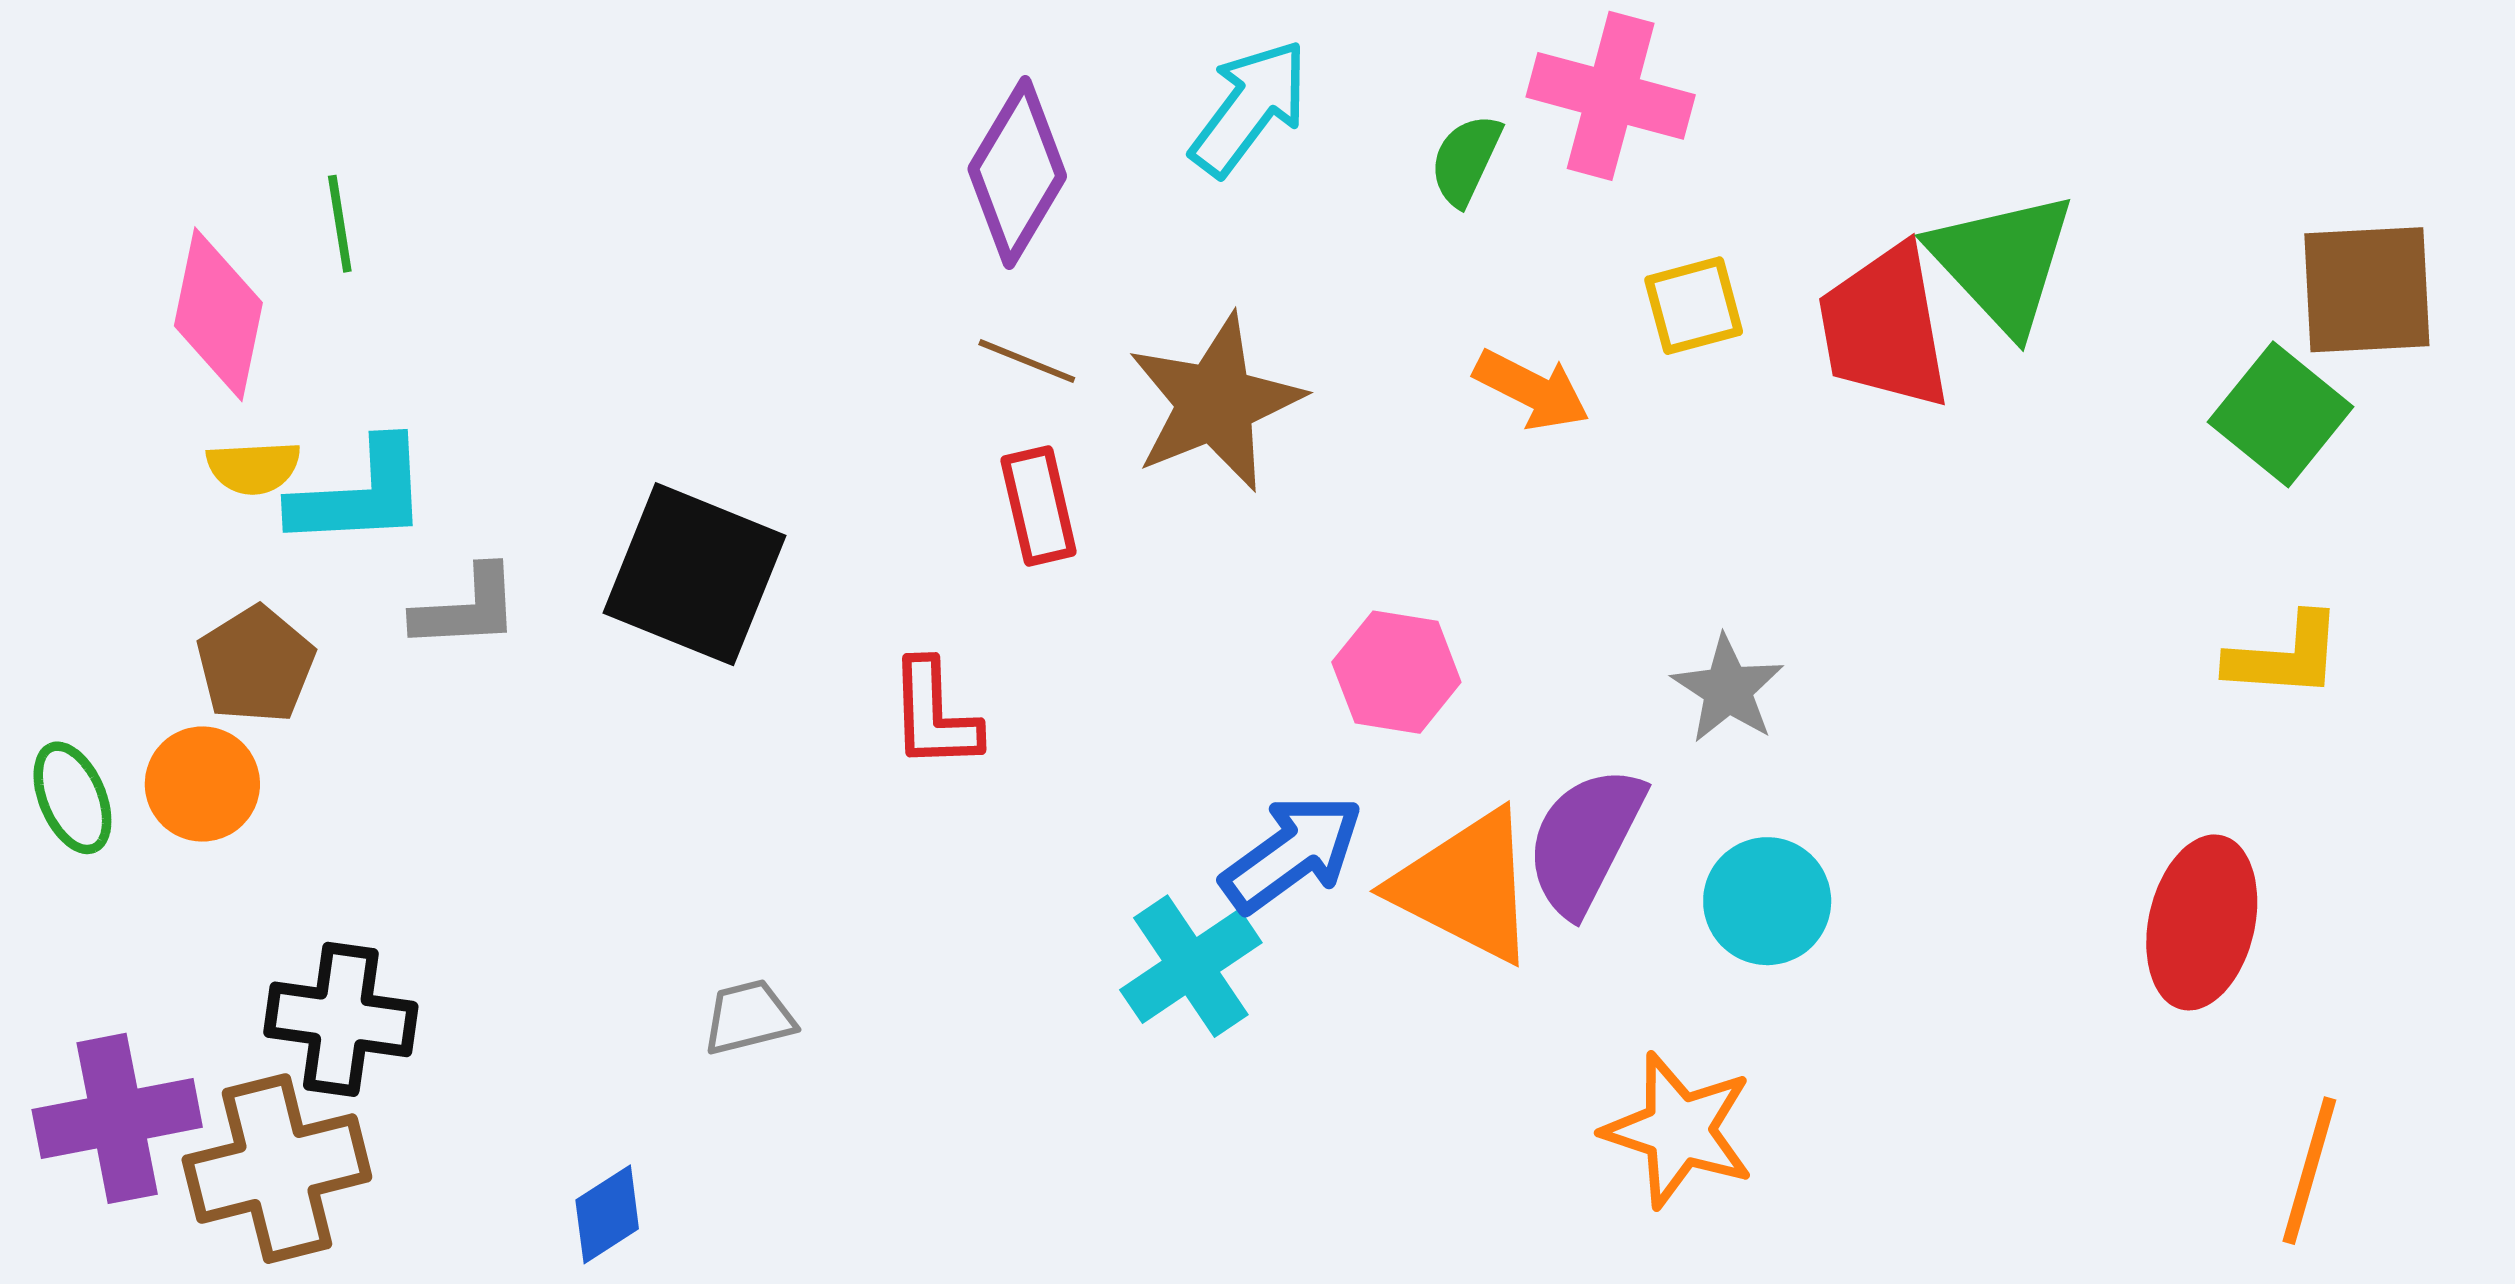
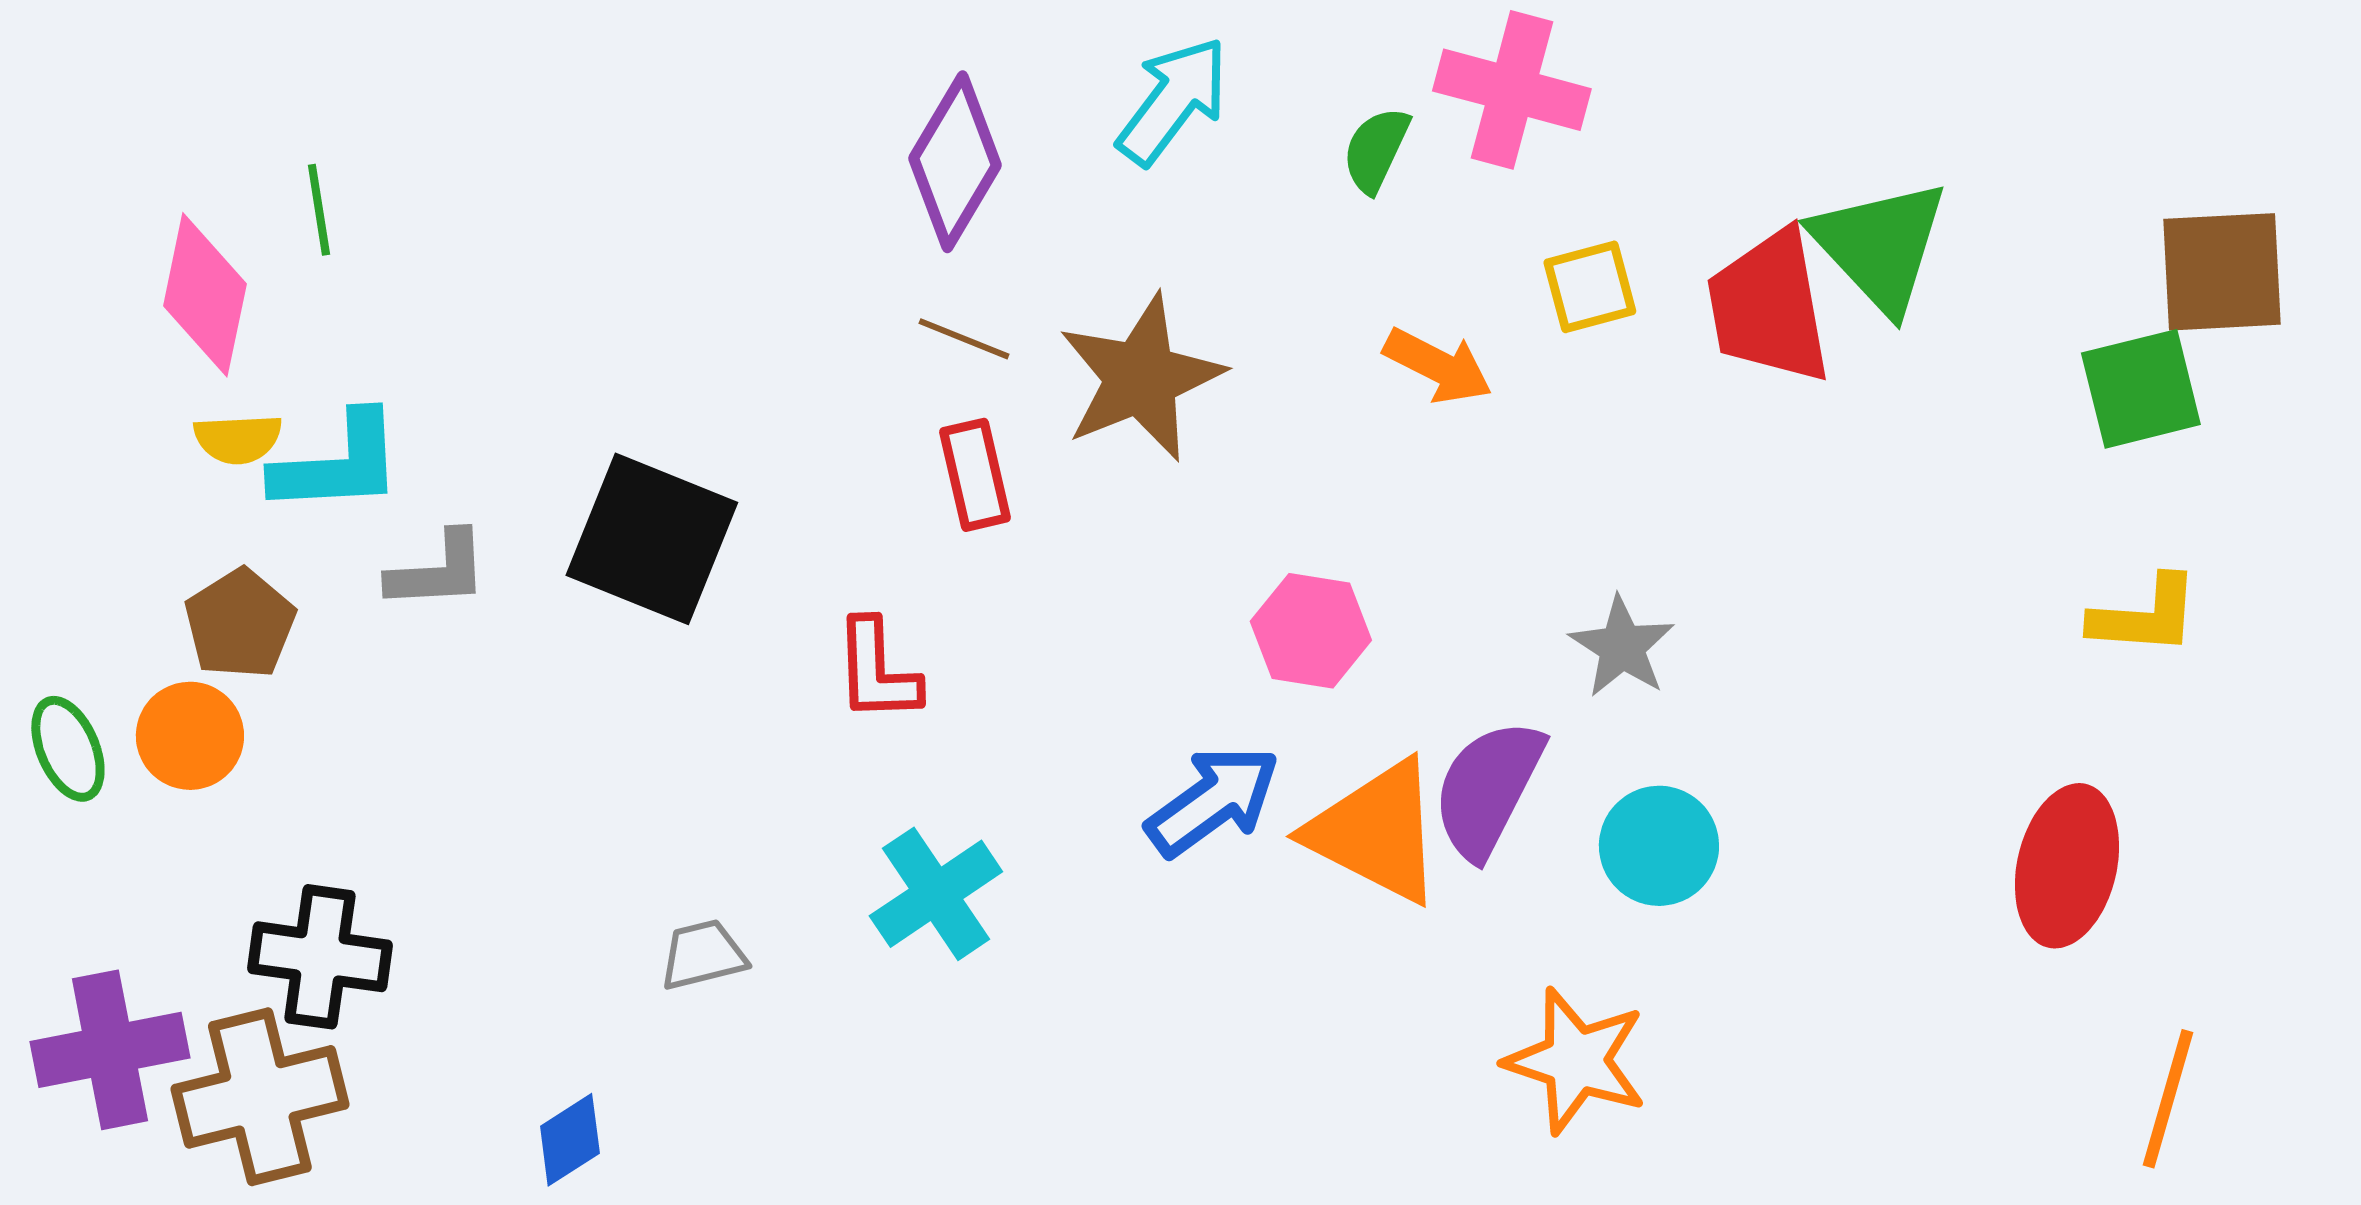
green square: (2281, 414) -> (2141, 389), turned 37
cyan cross: (1191, 966) -> (936, 894), moved

